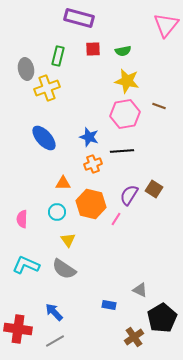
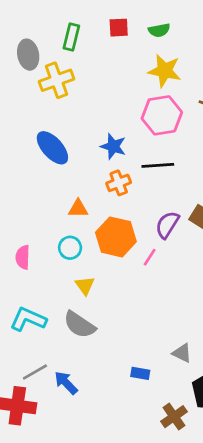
gray line: (55, 341) -> (35, 372), moved

